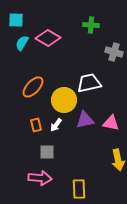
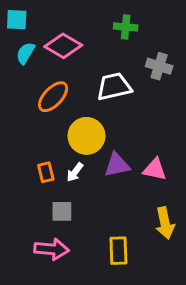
white trapezoid: (89, 83) -> (114, 87), moved
orange ellipse: (33, 87) -> (53, 97), moved
yellow rectangle: (79, 189) -> (118, 251), moved

